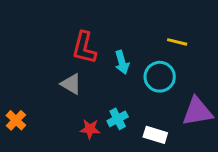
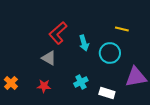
red L-shape: (84, 48) -> (58, 33), turned 35
red star: (90, 129) -> (44, 86), moved

